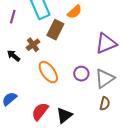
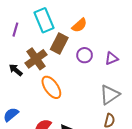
purple triangle: (106, 43) -> (112, 58), size x0.6
brown cross: (33, 45) -> (36, 59), size x1.5
purple circle: (81, 74) -> (85, 55), moved

